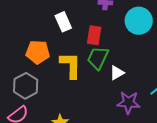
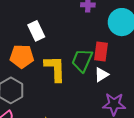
white rectangle: (63, 22) -> (36, 31), moved
red rectangle: (94, 35) -> (101, 51), moved

